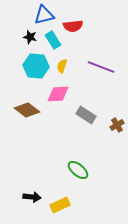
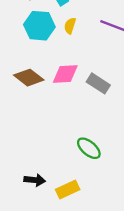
pink diamond: (58, 94) -> (65, 74), moved

